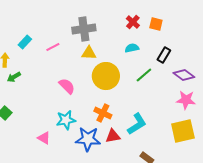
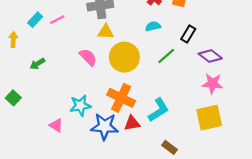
pink line: (53, 47) -> (57, 20), moved
green arrow: (14, 77) -> (37, 64), moved
pink semicircle: (67, 86) -> (88, 57), moved
orange cross: (103, 113) -> (121, 98), size x1.4

